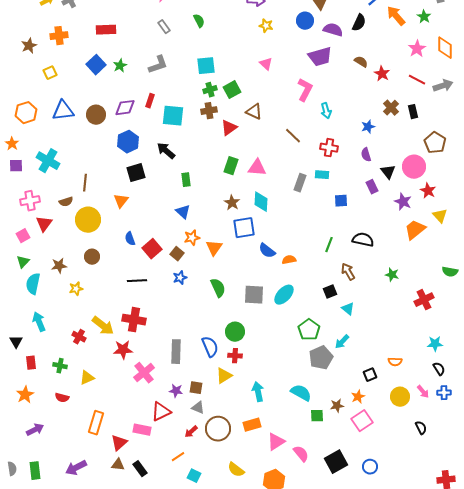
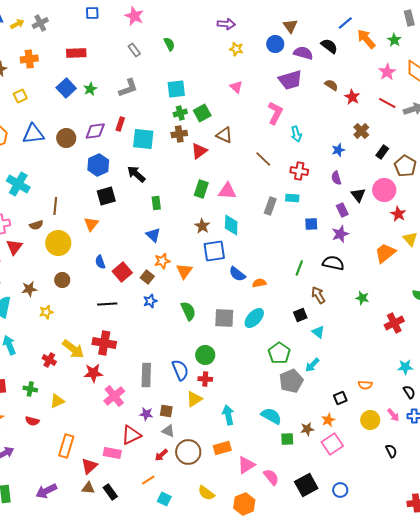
black semicircle: (359, 23) -> (329, 46), turned -78
black rectangle: (413, 112) -> (382, 152), moved, turned 48
purple star: (403, 202) -> (340, 234), moved, turned 30

